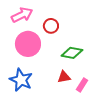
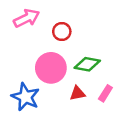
pink circle: (28, 44) -> (51, 68), moved
pink rectangle: (82, 85) -> (105, 93), moved

